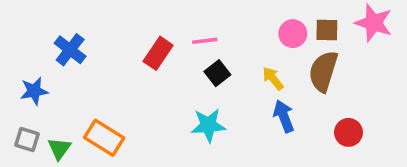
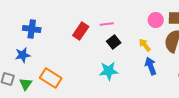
blue cross: (70, 50) -> (32, 29), turned -30
blue star: (34, 91) -> (23, 55), moved

